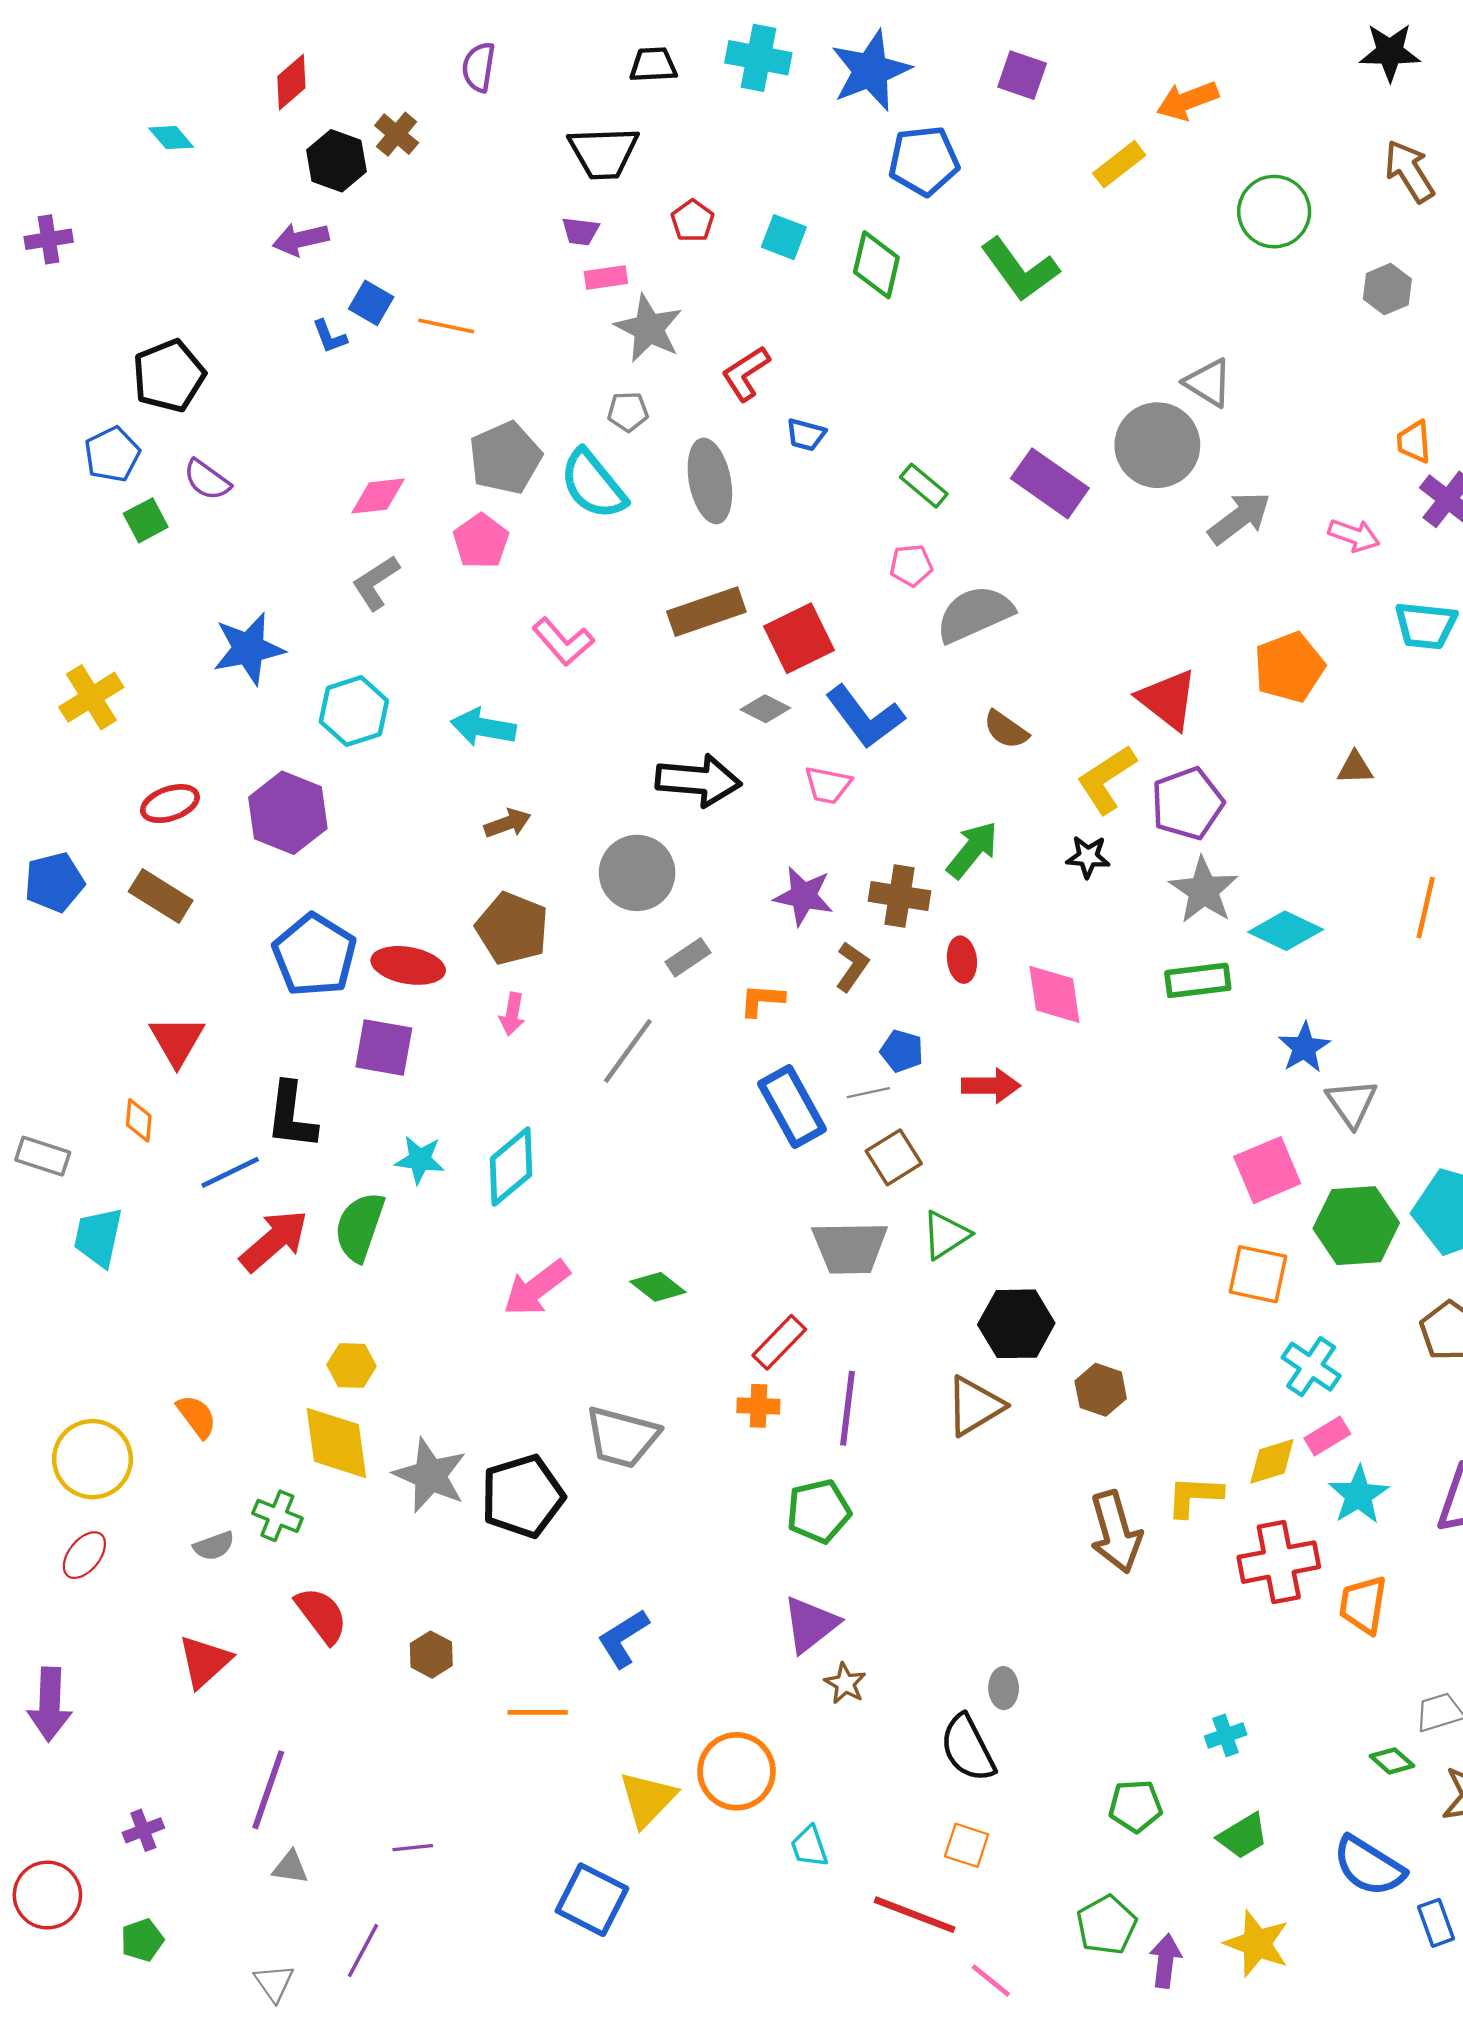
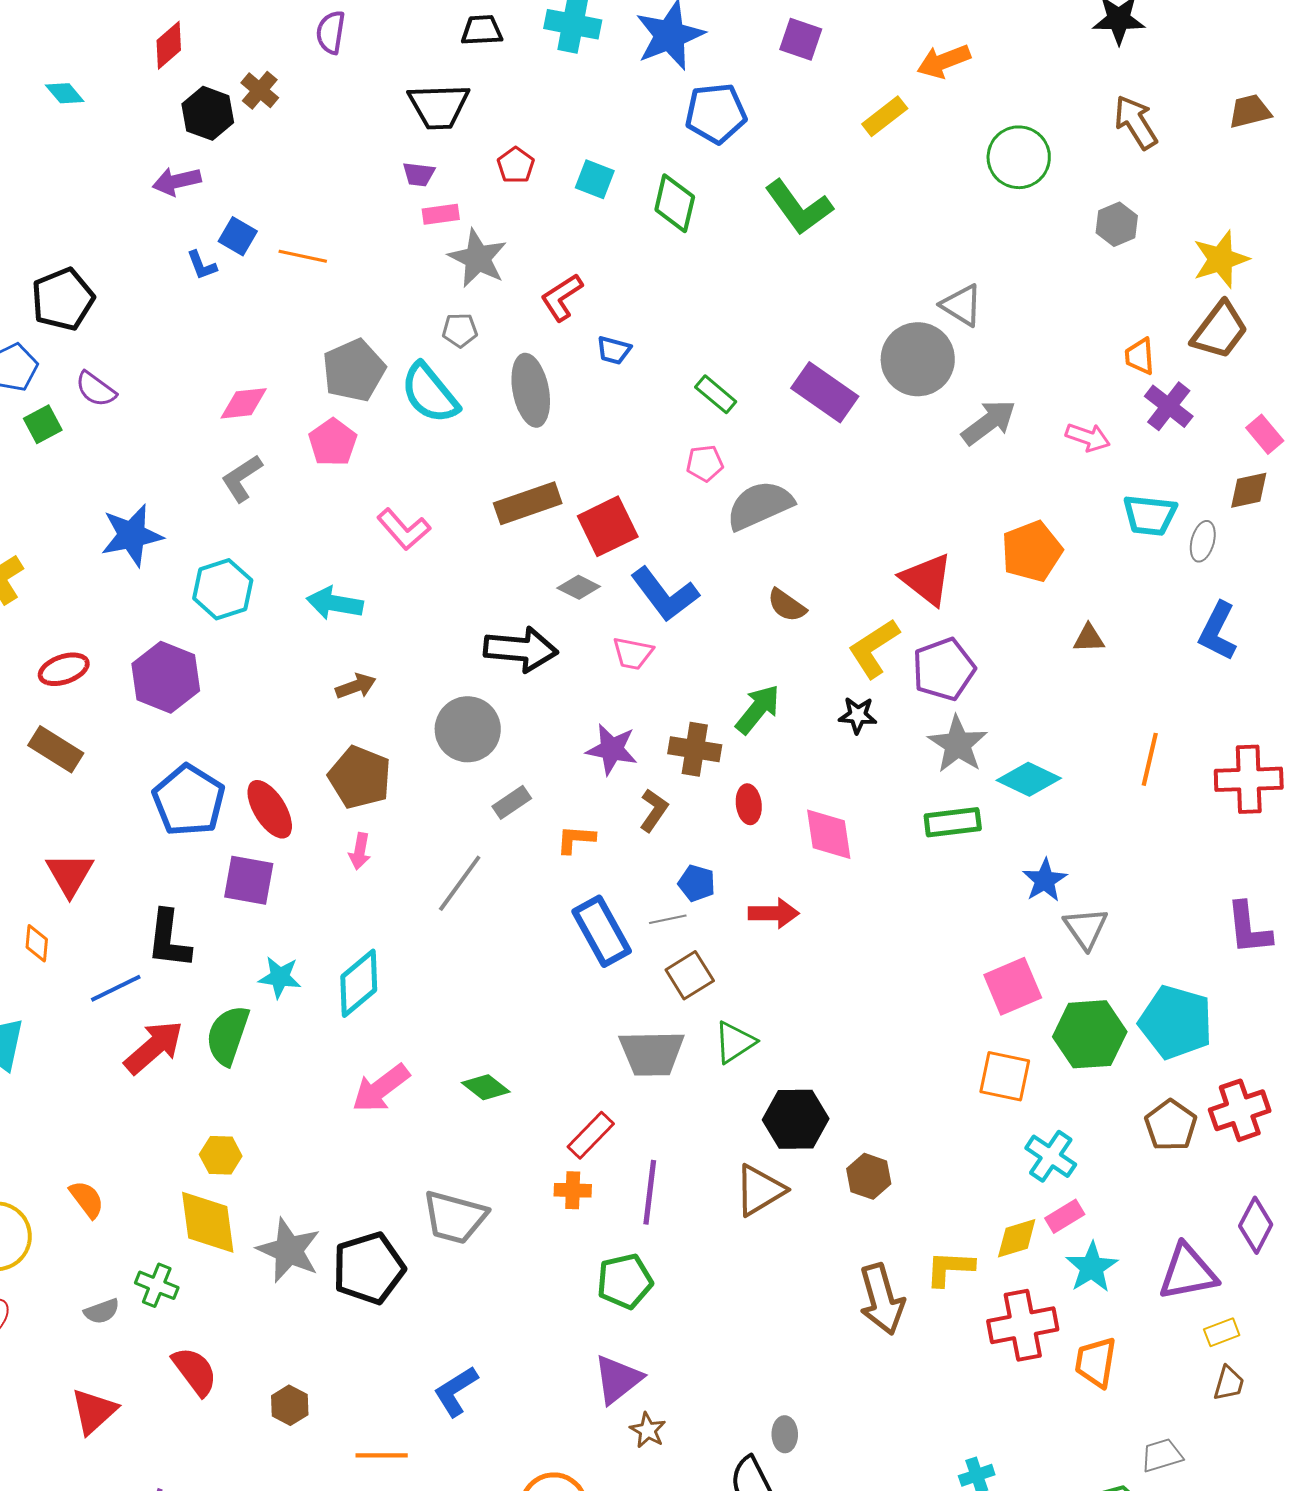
red ellipse: (408, 965) -> (270, 809), turned 48

